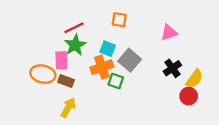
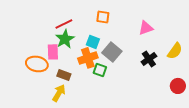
yellow semicircle: (194, 79) -> (175, 51), moved
brown rectangle: (66, 81) -> (64, 75), moved
red circle: (189, 96) -> (178, 86), moved

